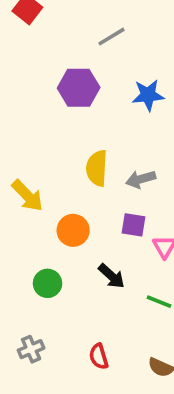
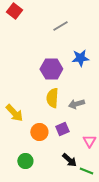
purple hexagon: (79, 88) -> (51, 69), moved
purple square: (133, 225) -> (62, 129), moved, turned -32
black arrow: (111, 276) -> (69, 160), moved

